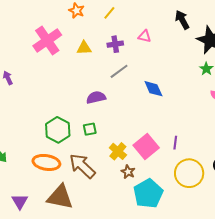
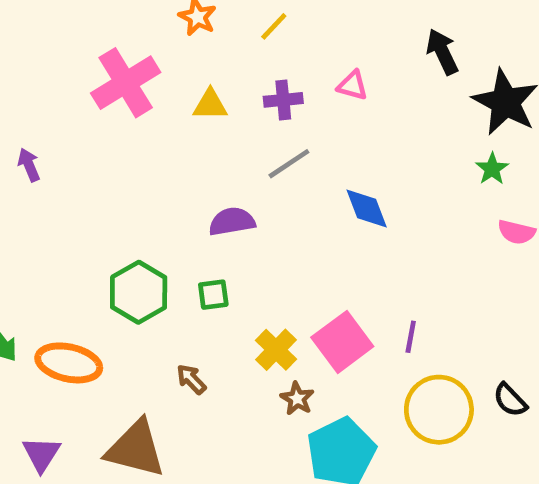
orange ellipse: (46, 162) -> (69, 363), moved
brown arrow: (82, 166) -> (191, 379), size x0.5

